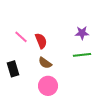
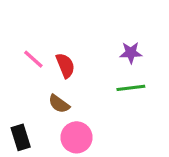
brown semicircle: (45, 63) -> (59, 104), moved
black rectangle: (13, 69) -> (21, 137), moved

